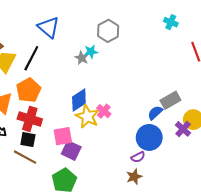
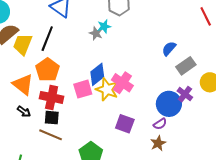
pink cross: (104, 111) -> (122, 83), size x1.5
blue semicircle: (155, 113) -> (169, 49), moved
purple cross: (183, 129) -> (185, 94), moved
pink square: (63, 136) -> (83, 89), moved
purple square: (71, 150) -> (125, 124), moved

